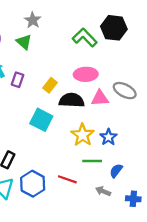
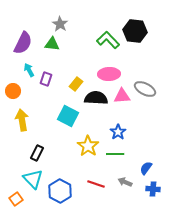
green triangle: (24, 42) -> (52, 44), turned -35
yellow star: (82, 135) -> (88, 146), moved
blue star: (108, 137) -> (118, 132), moved
blue semicircle: (116, 171) -> (146, 168), moved
red line: (67, 179) -> (96, 184), moved
blue hexagon: (33, 184) -> (60, 191), moved

